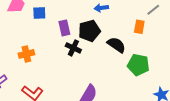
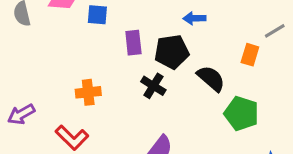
black cross: (73, 48) -> (153, 86), moved
orange cross: (26, 54) -> (88, 92), moved

